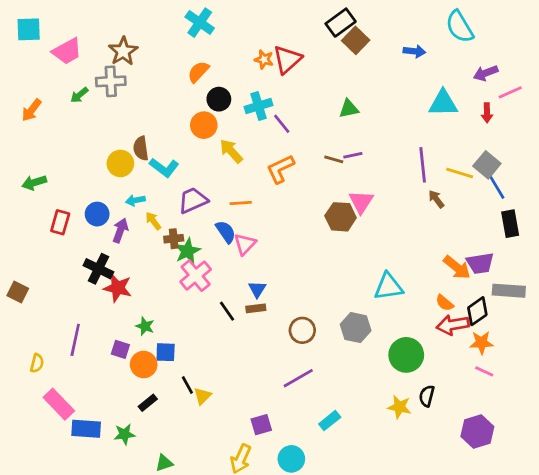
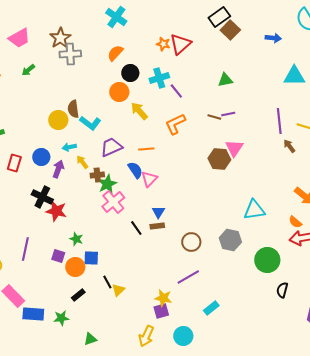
gray cross: (111, 81) -> (70, 54), moved
yellow star: (399, 407) -> (163, 298), moved

